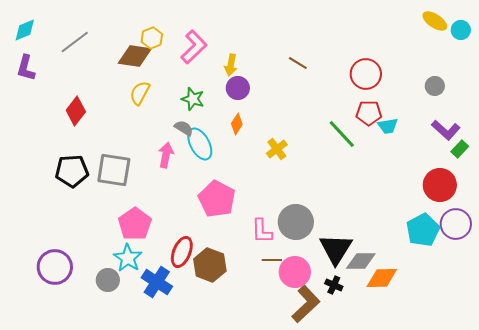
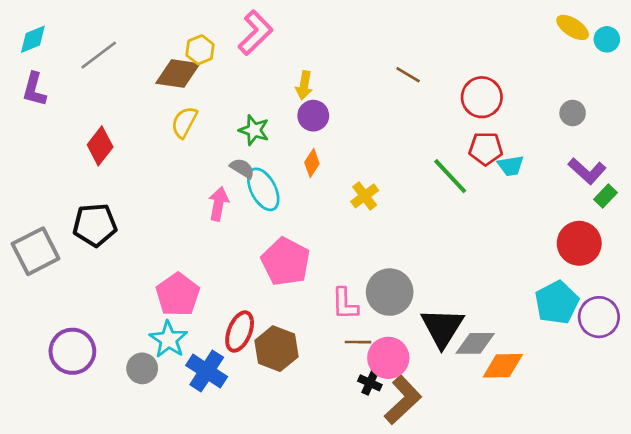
pink L-shape: (194, 47) -> (255, 33), moved
brown line: (298, 63) -> (408, 75), moved
gray square: (114, 170) -> (36, 251), moved, turned -36
purple circle: (456, 224) -> (599, 317), moved
black cross: (334, 285) -> (370, 383), moved

